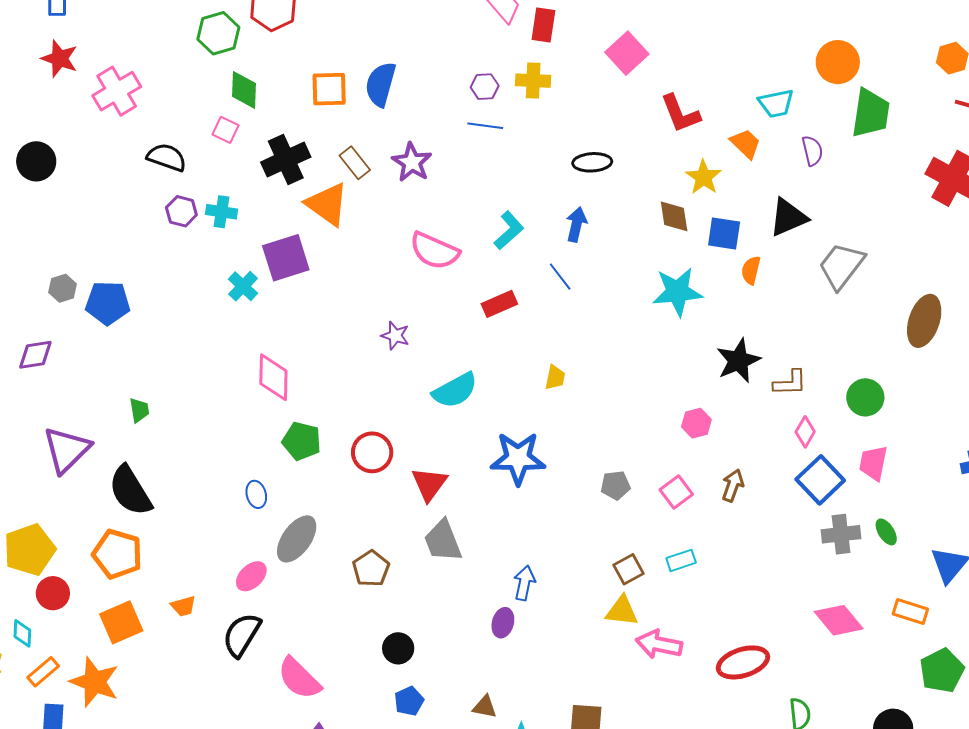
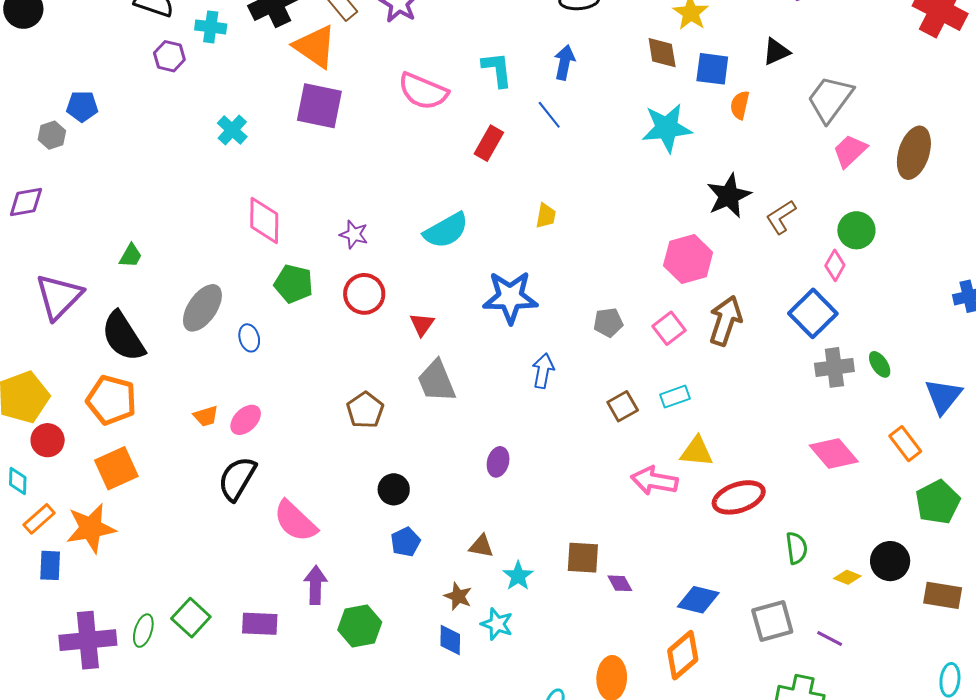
cyan cross: (221, 212) -> (211, 27), moved
black triangle: (788, 217) -> (776, 52), size x0.7
cyan L-shape: (509, 230) -> (497, 69), turned -54
purple square: (286, 258) -> (319, 106), moved, turned 30
blue pentagon: (108, 303) -> (82, 106), moved, size x0.7
red rectangle: (499, 304) -> (489, 143), turned -36
purple star: (395, 336) -> (354, 234), moved
brown L-shape: (790, 383) -> (781, 217), turned 150
green trapezoid: (139, 410) -> (131, 256), turned 40
pink hexagon: (696, 423) -> (688, 259), size x1.6
pink diamond: (805, 432) -> (835, 265), moved
pink trapezoid: (873, 463) -> (850, 151), moved, turned 36
red triangle: (429, 484) -> (422, 324), size x0.7
brown arrow: (733, 485) -> (725, 321), size x1.5
gray ellipse: (297, 539) -> (202, 308), moved
blue arrow: (524, 583) -> (543, 371), moved
orange trapezoid: (183, 606) -> (206, 416), moved
yellow triangle: (622, 611) -> (697, 452), moved
orange rectangle: (910, 612) -> (905, 444), turned 36
orange star: (95, 682) -> (91, 528), turned -30

